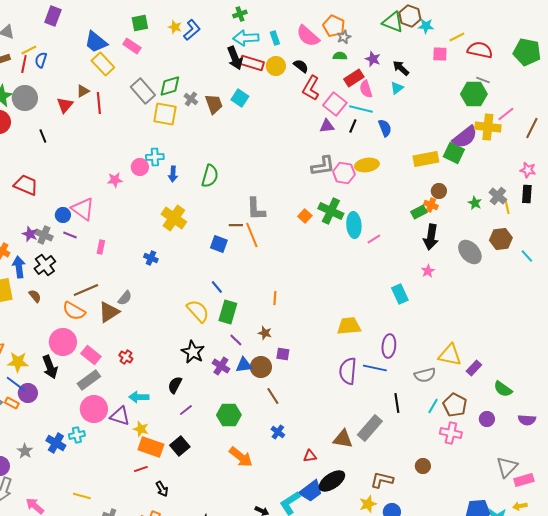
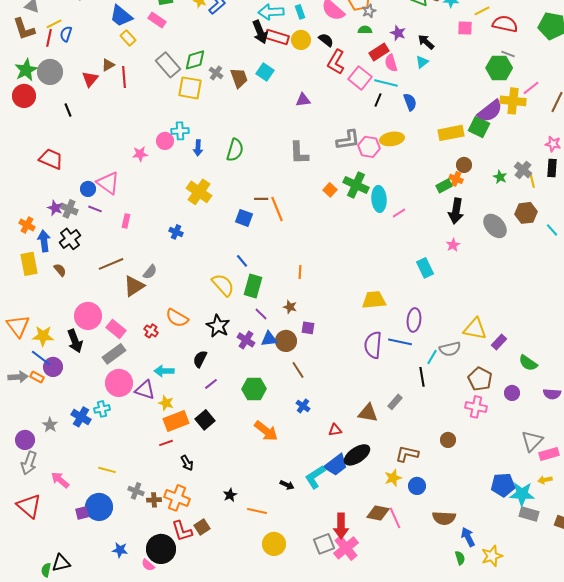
yellow rectangle: (103, 64) -> (128, 38), size x0.7
purple triangle: (327, 126) -> (303, 100), moved
gray L-shape: (256, 209) -> (299, 153), moved
orange semicircle: (74, 311) -> (177, 318), moved
cyan line: (433, 406) -> (432, 357), moved
gray rectangle: (370, 428) -> (395, 402), size x0.6
orange rectangle: (151, 447) -> (176, 421), turned -40

